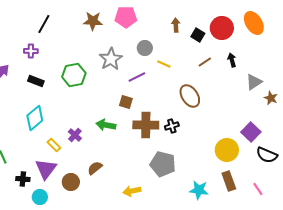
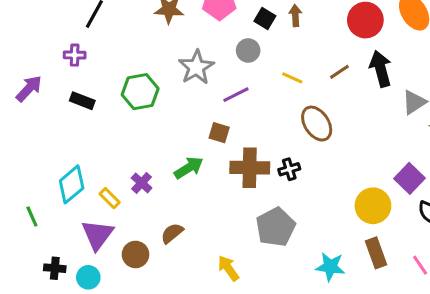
black square: (198, 35) -> (265, 19), moved
black arrow: (232, 60) -> (381, 69), size x1.6
yellow line: (164, 64) -> (292, 78), moved
cyan diamond: (35, 118) -> (72, 184), moved
green arrow: (106, 125) -> (189, 168), turned 138
gray pentagon: (163, 164) -> (276, 227), turned 30
black cross: (23, 179) -> (55, 268), moved
yellow arrow: (132, 191) -> (228, 268), turned 66

